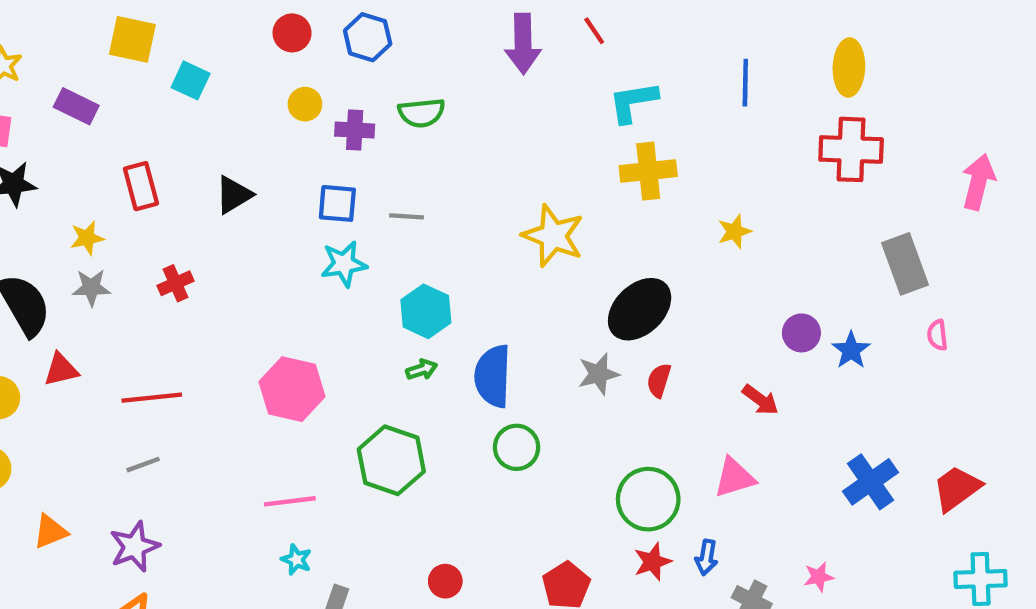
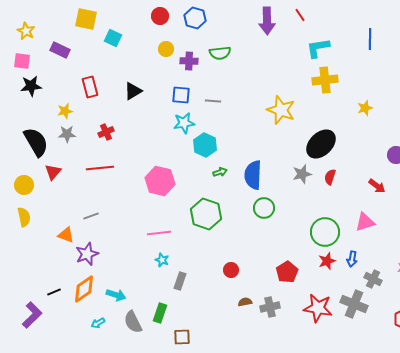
cyan hexagon: (426, 311) -> (205, 145), moved
red triangle: (61, 370) -> (53, 172), turned -36
red line: (152, 398) -> (100, 168), moved
orange triangle: (50, 531) -> (66, 235), moved, turned 42

